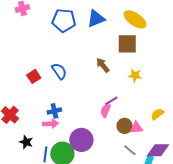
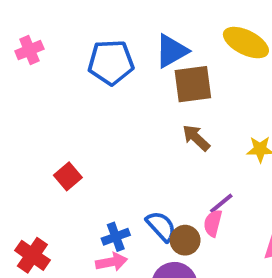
brown square: (127, 44) -> (193, 84), moved
blue semicircle: (59, 71) -> (161, 226), moved
brown circle: (125, 126) -> (185, 240), moved

